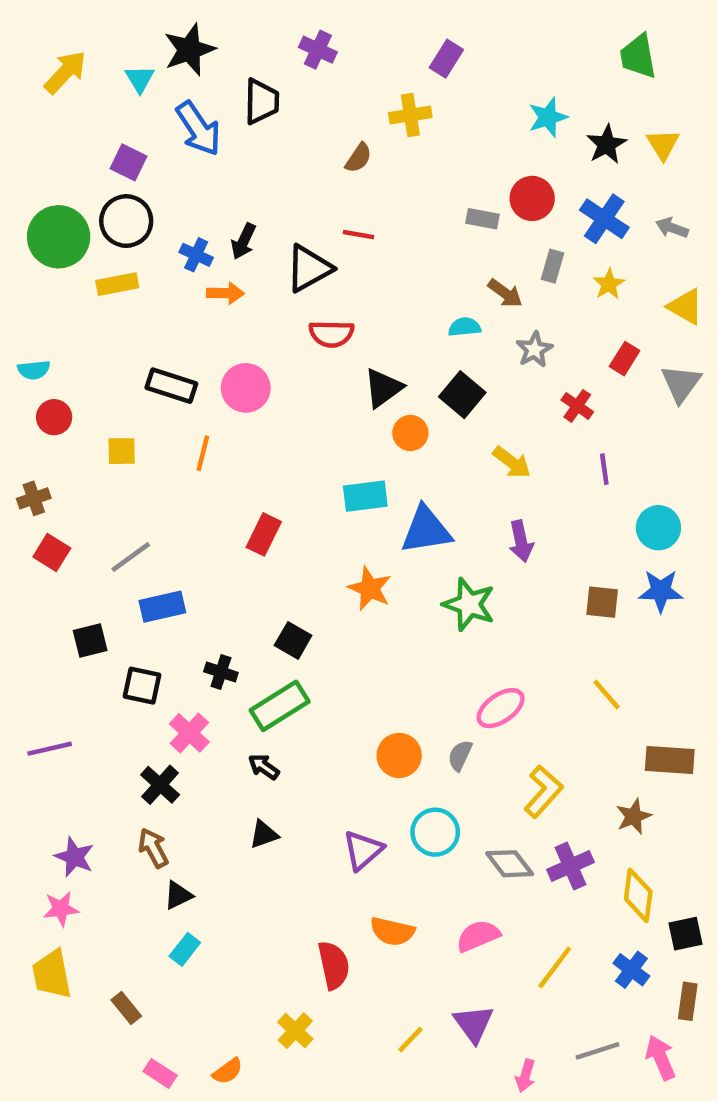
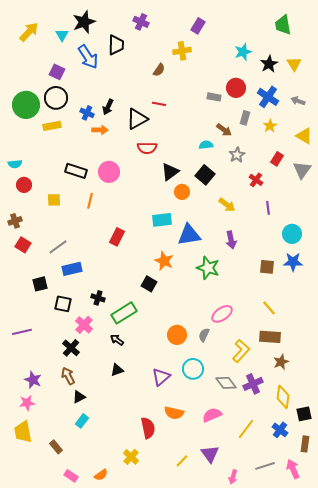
black square: (293, 640) -> (149, 284), moved
brown rectangle: (670, 760) -> (270, 337), moved

